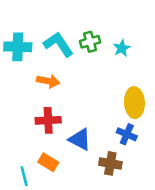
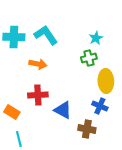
green cross: (90, 42) -> (89, 58), moved
orange rectangle: (48, 162) -> (12, 112), moved

